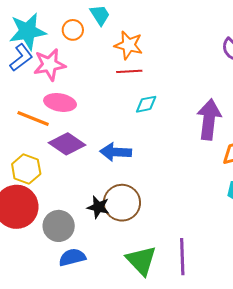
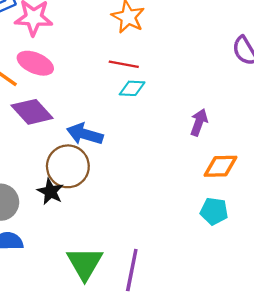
red line: (129, 71) -> (124, 64), moved
purple arrow: (209, 119) -> (199, 122), size x0.6
brown circle: (122, 203) -> (68, 166), moved

